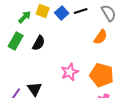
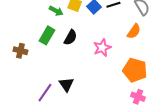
green arrow: (25, 17) -> (56, 11), turned 72
pink star: (70, 72) -> (102, 48), moved

